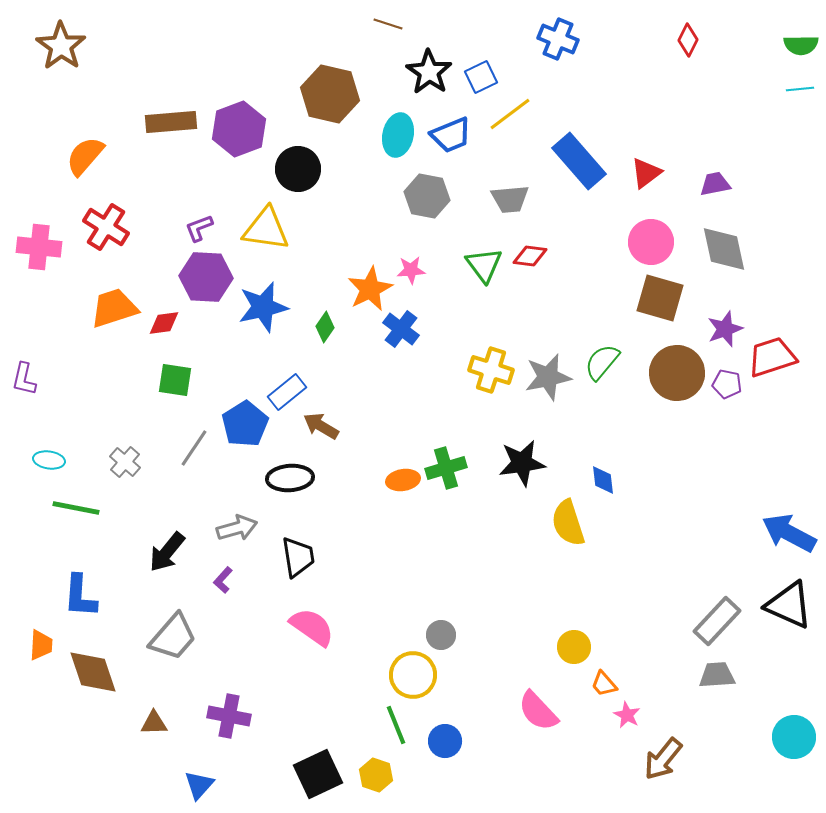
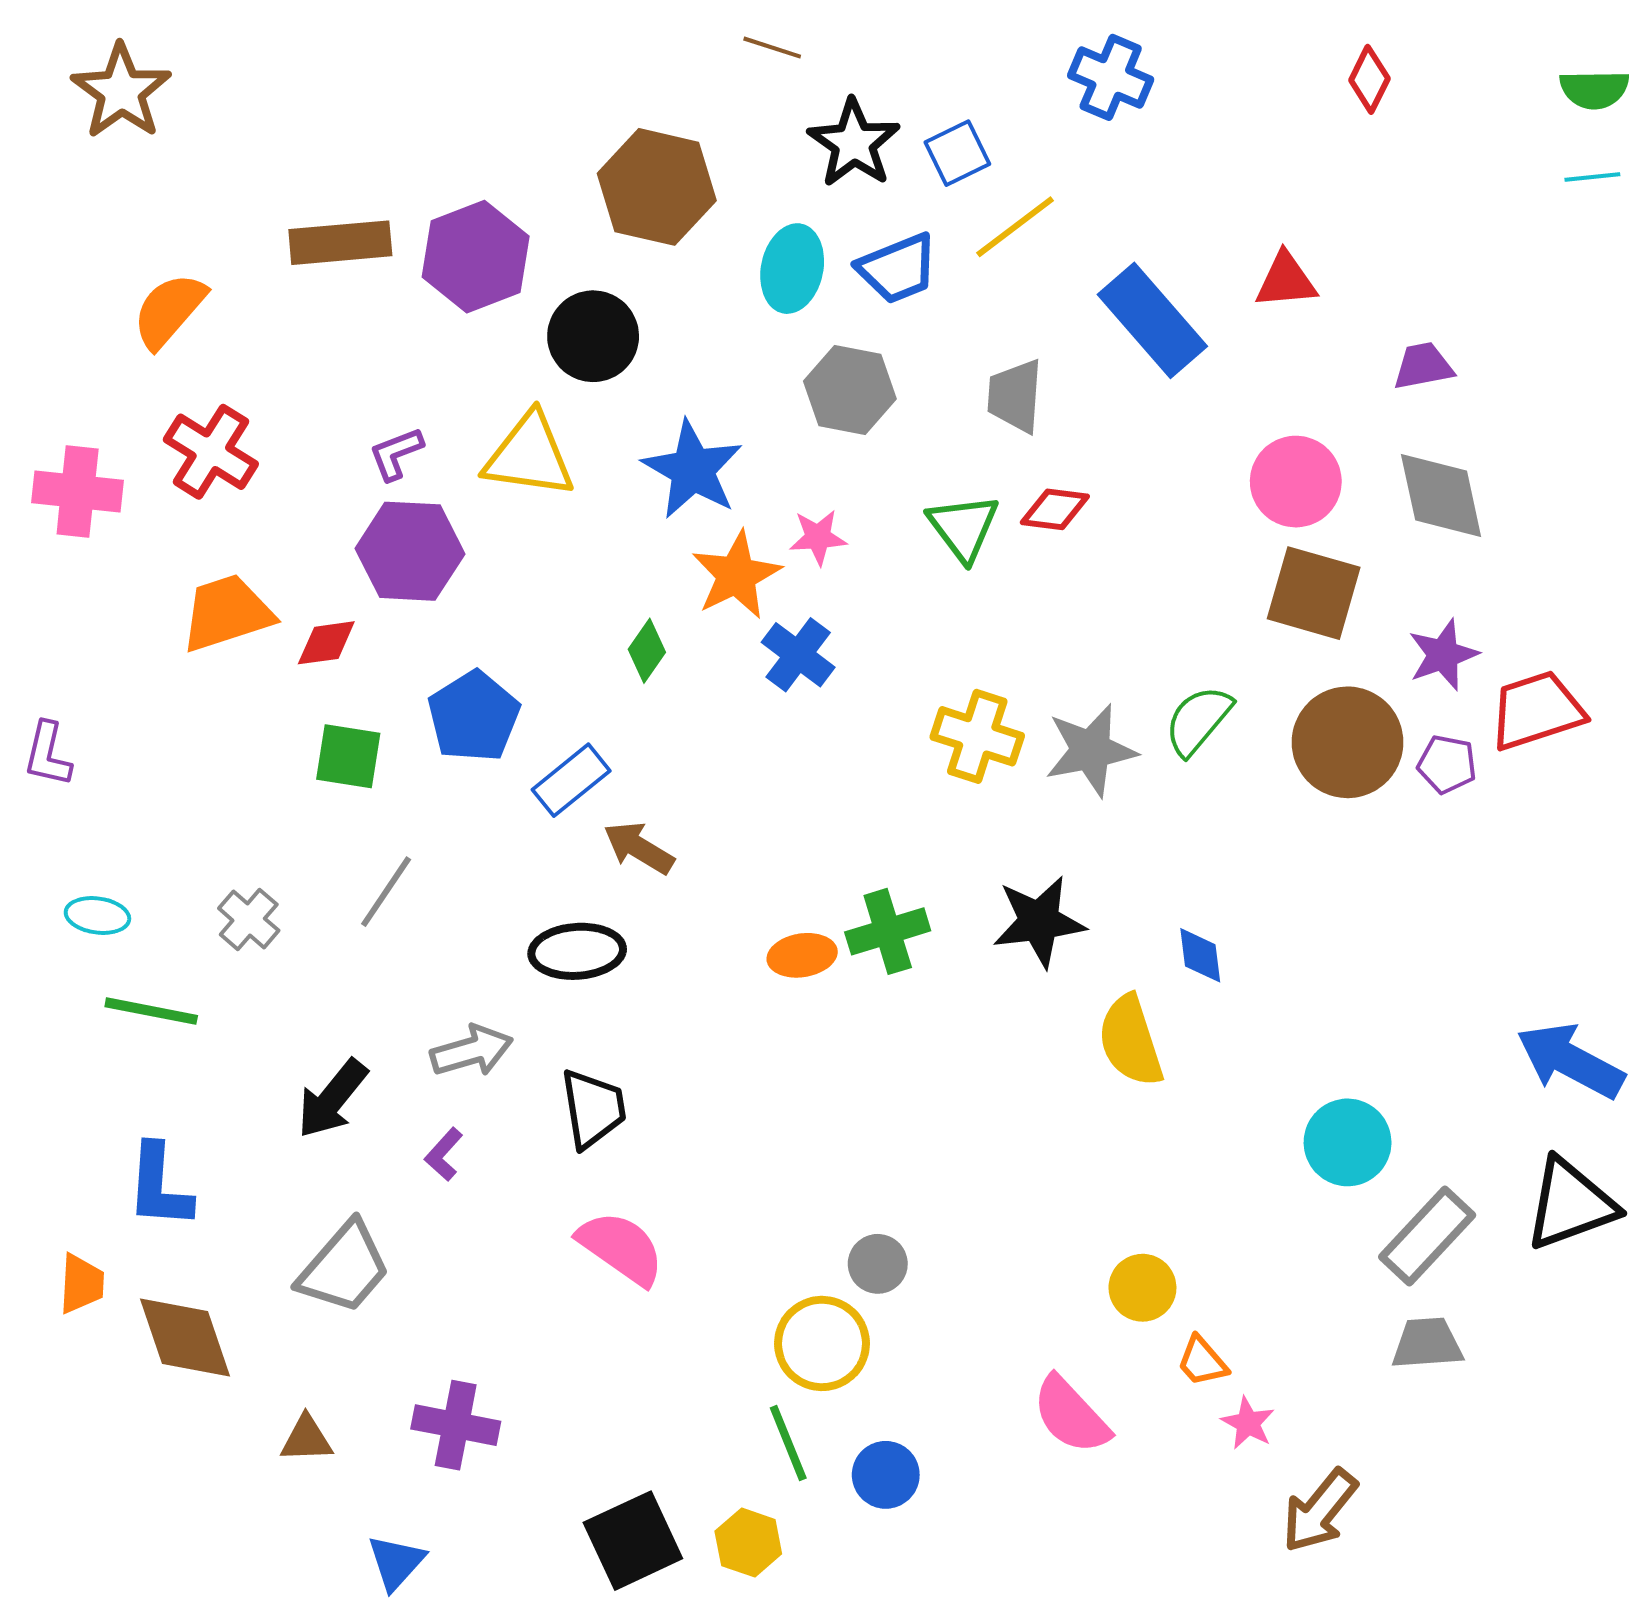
red triangle: (646, 173) -> (1286, 280), moved, turned 32
gray trapezoid: (510, 199) -> (1015, 396), turned 99
blue star: (263, 307) -> (693, 470), moved, turned -30
blue pentagon: (245, 424) -> (474, 716), moved
black triangle: (789, 605) -> (1570, 1204), turned -44
cyan circle: (794, 737) -> (1348, 1142), moved

